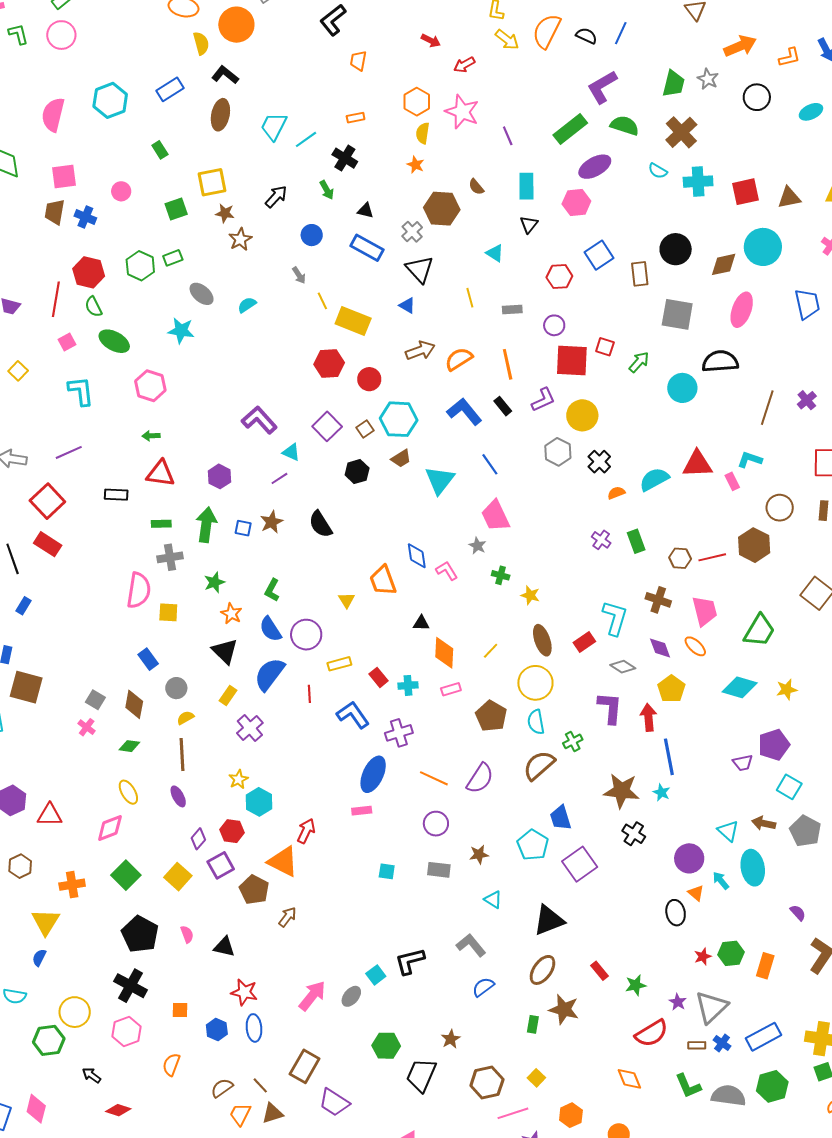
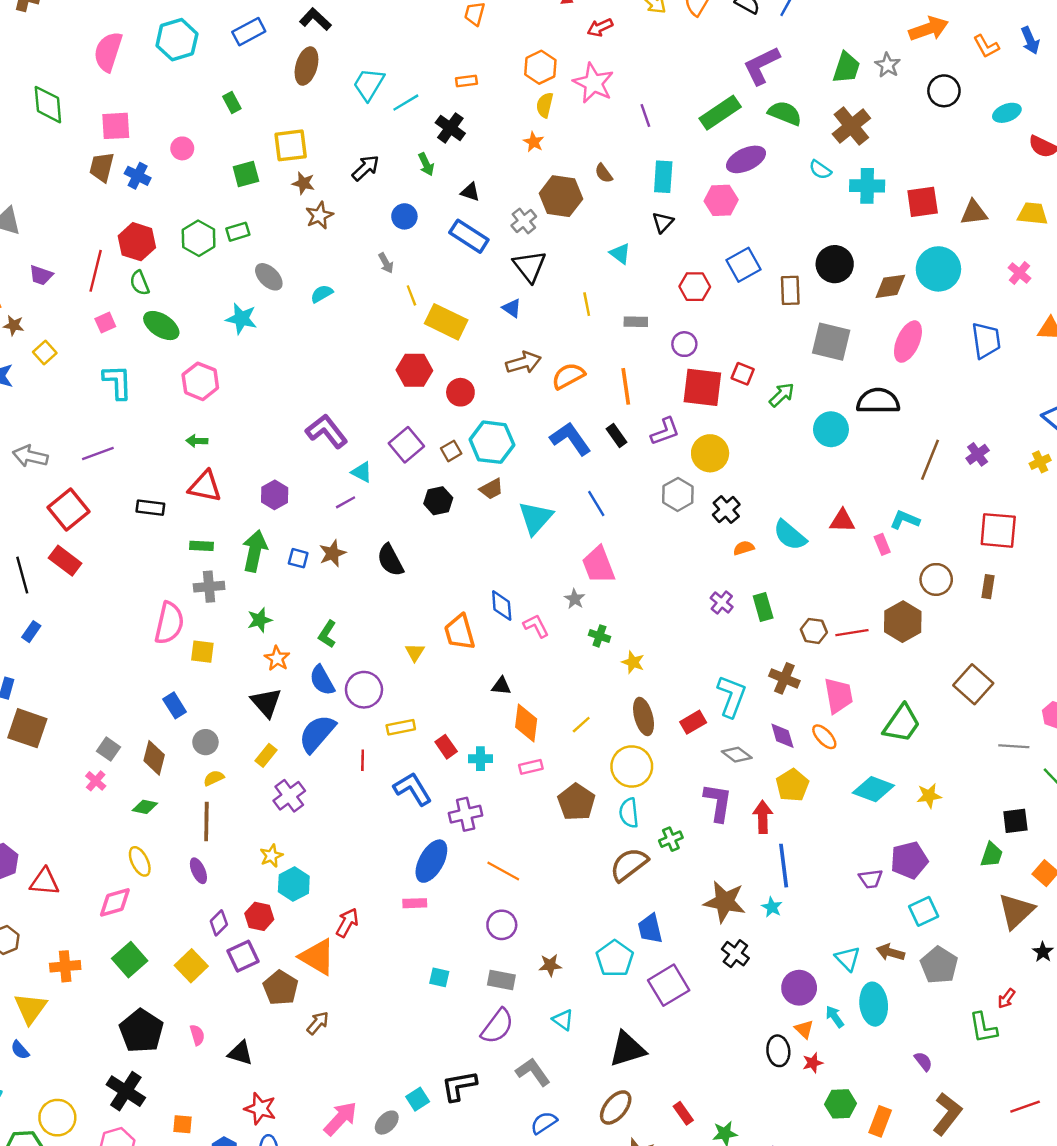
orange L-shape: (790, 57) -> (986, 46), turned 70
red triangle: (697, 464) -> (842, 521), size x0.7
cyan semicircle: (654, 479) -> (790, 535), turned -116
purple semicircle: (480, 778) -> (497, 1026), moved
cyan square: (789, 787) -> (924, 911), turned 30
red star: (703, 957) -> (813, 1063), moved
blue semicircle: (39, 958) -> (20, 1050), turned -72

